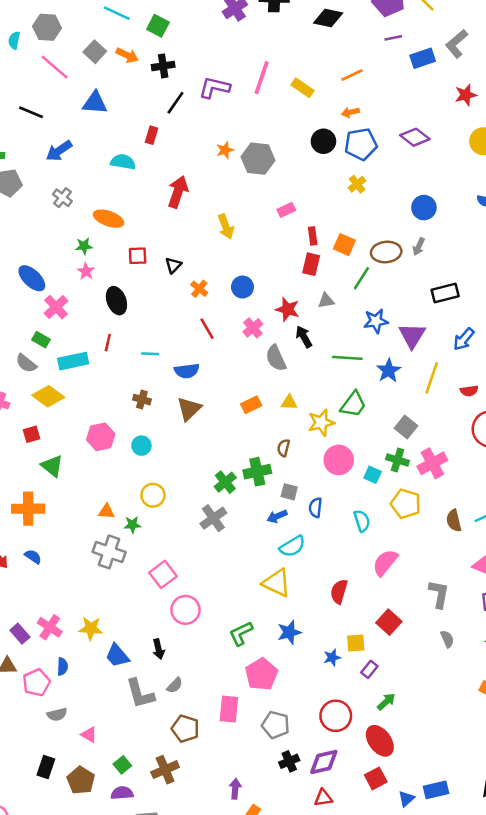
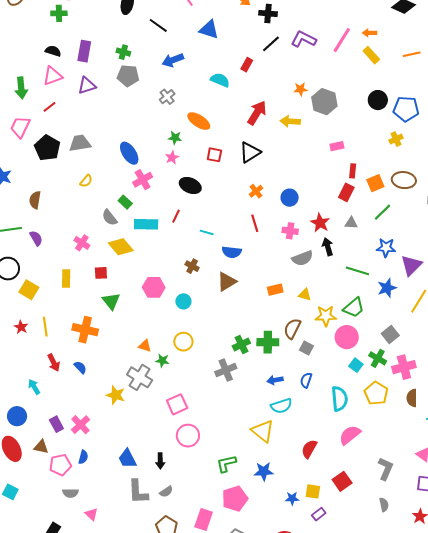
orange arrow: (350, 112) -> (370, 33), moved
yellow arrow: (226, 227) -> (290, 121), moved, turned 102
orange square: (344, 245) -> (375, 183), turned 30
brown ellipse: (386, 252) -> (404, 180), moved
black triangle: (173, 265) -> (250, 152), moved, size x1.6
black ellipse: (116, 301) -> (190, 186), turned -60
pink cross: (253, 328) -> (290, 231), turned 35
gray semicircle: (276, 358) -> (302, 258), turned -100
brown semicircle: (284, 448) -> (292, 329), size x1.5
pink circle: (339, 460) -> (347, 337), moved
gray square: (289, 492) -> (306, 348), moved
cyan semicircle: (362, 521) -> (339, 399), size x1.4
brown semicircle: (454, 521) -> (412, 398), moved
yellow star: (91, 628) -> (116, 395), moved

